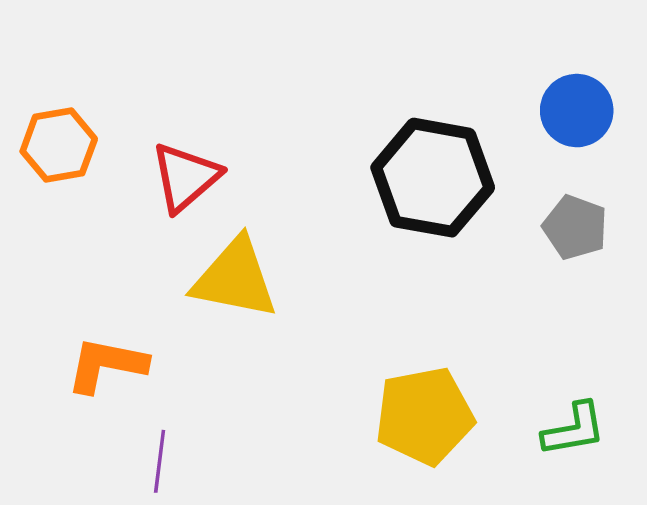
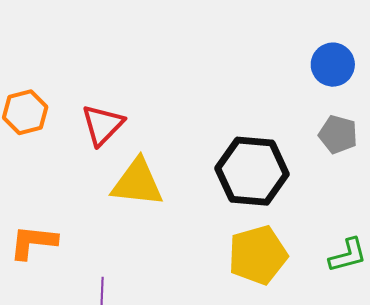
black hexagon: (433, 178) -> (252, 171), moved
orange L-shape: (107, 365) -> (33, 242), moved

